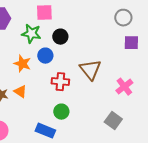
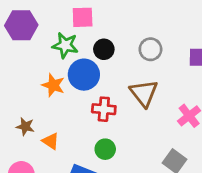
gray circle: (123, 18) -> (150, 49), moved
blue circle: (45, 56) -> (84, 75), size x1.5
orange triangle: (20, 92) -> (51, 141), moved

